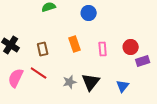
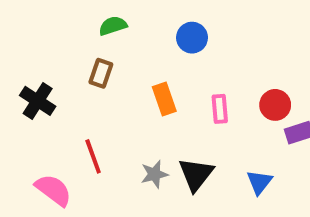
brown rectangle: (43, 49) -> (101, 73), moved, turned 32
red line: (39, 73) -> (93, 156), turned 36
pink semicircle: (16, 78) -> (53, 190), moved, turned 102

